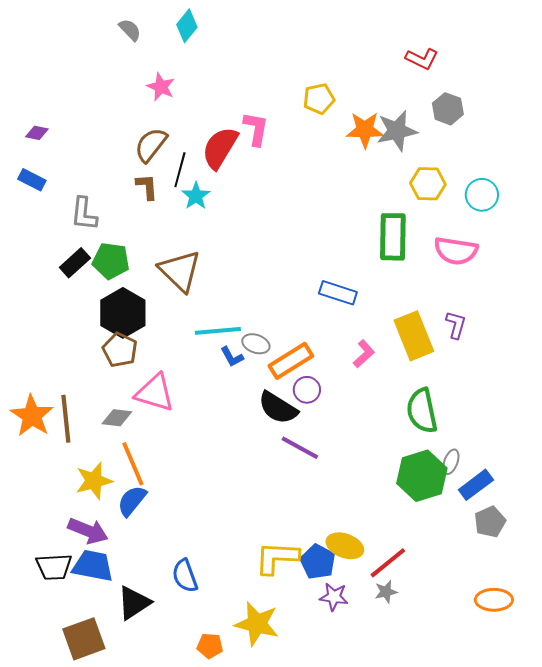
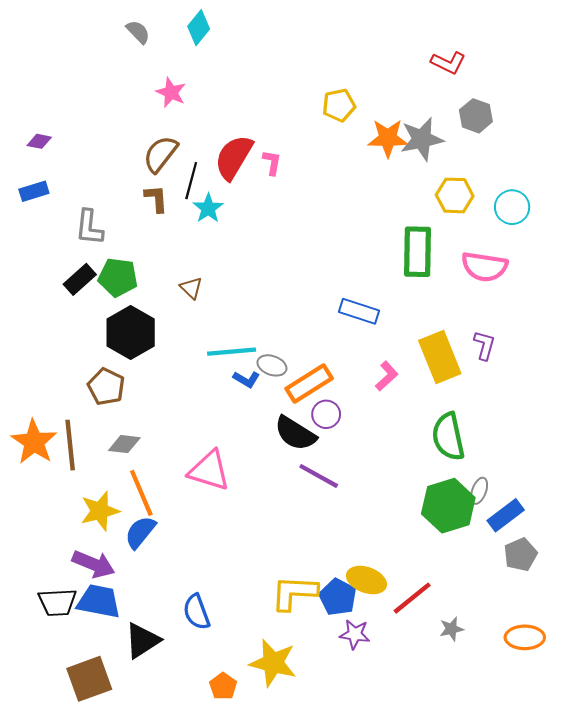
pink L-shape: (256, 129) -> (272, 163), moved, size x0.7
blue rectangle: (32, 180) -> (34, 191), turned -44
brown triangle: (180, 271) -> (191, 288), size x0.5
brown pentagon: (120, 350) -> (106, 387), moved
blue L-shape: (232, 357) -> (246, 379), turned -30
pink triangle: (155, 393) -> (209, 471), moved
gray star: (386, 592) -> (451, 629), moved
orange pentagon: (210, 646) -> (223, 686), turned 30

